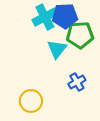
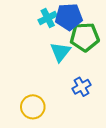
cyan cross: (45, 17) -> (48, 18), size x0.7

